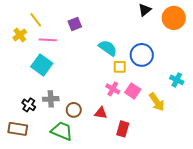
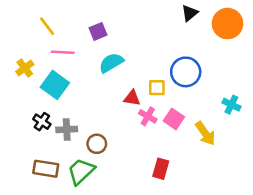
yellow cross: (20, 35) -> (25, 68), moved
cyan semicircle: (108, 48) -> (111, 63), moved, turned -66
black cross: (29, 105) -> (42, 122), moved
red triangle: (101, 113) -> (132, 98), moved
brown rectangle: (18, 129) -> (46, 169), moved
green trapezoid: (62, 131) -> (81, 171), turned -65

